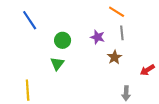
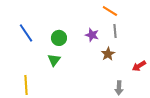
blue line: (30, 20) -> (26, 33), moved

